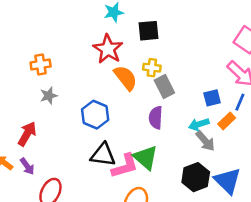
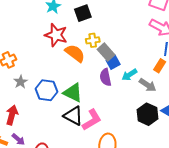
blue square: (212, 98) -> (113, 62), moved
blue hexagon: (95, 115) -> (47, 90), moved
cyan arrow: (199, 124) -> (129, 75), moved
black triangle: (103, 155) -> (73, 116), turned 35
green triangle: (146, 158) -> (73, 93), moved

